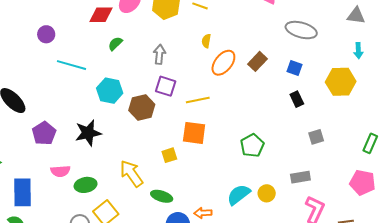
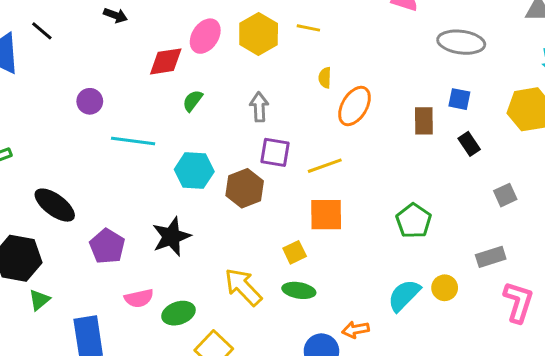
brown rectangle: (257, 61) -> (424, 121), moved, turned -36
green ellipse: (162, 196) -> (299, 290), moved

